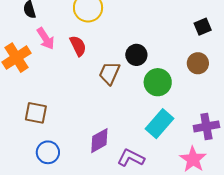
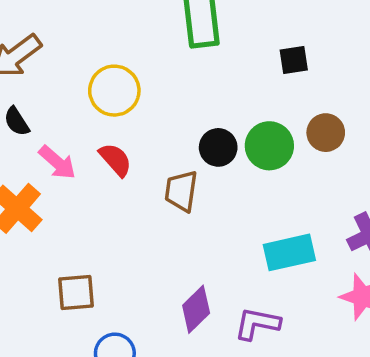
black square: (203, 27) -> (294, 60), moved, turned 30
green circle: (158, 82) -> (269, 146), moved
cyan rectangle: (159, 124) -> (289, 252), turned 52

